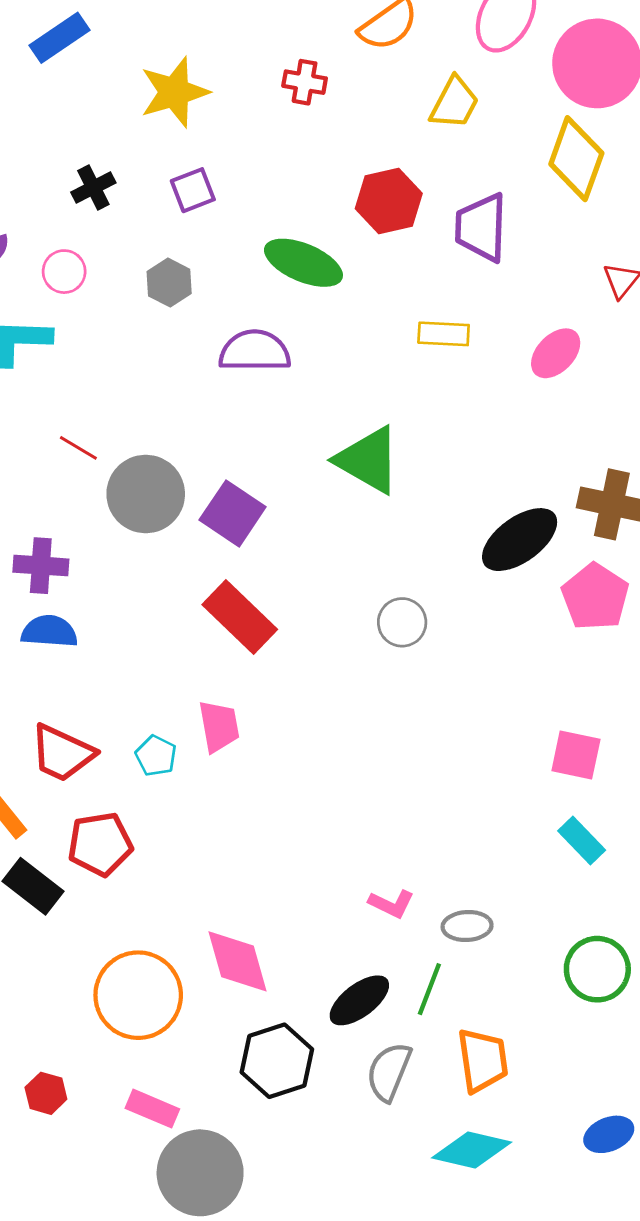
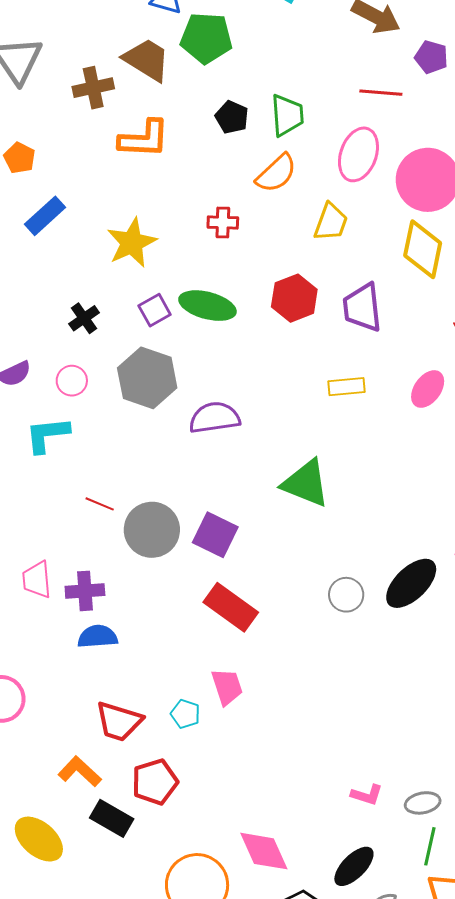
green ellipse: (303, 263) -> (207, 306), moved
gray hexagon: (169, 283) -> (147, 378), size x1.8
black ellipse: (520, 540) -> (411, 583), moved
green line: (429, 989) -> (430, 846), moved

